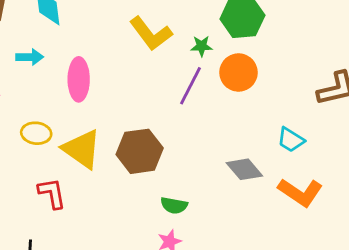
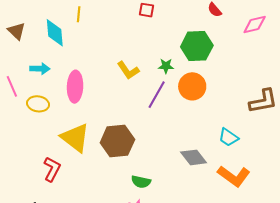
yellow L-shape: (151, 34) -> (128, 70), moved, size x0.7
yellow ellipse: (36, 133) -> (38, 104), moved
red L-shape: (52, 193) -> (52, 169), turned 35

